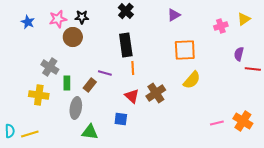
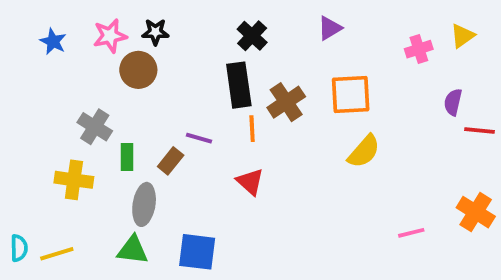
black cross: (126, 11) -> (252, 36), moved
brown cross: (156, 93) -> (286, 102), moved
blue square: (121, 119) -> (197, 252), moved, size x1.5
orange cross: (243, 121) -> (476, 212), moved
green triangle: (90, 132) -> (133, 250), moved

